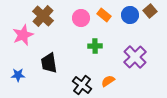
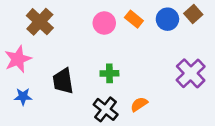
brown cross: (43, 16) -> (40, 22), moved
pink star: (23, 35) -> (18, 59), moved
green cross: (95, 46) -> (109, 73), moved
purple cross: (135, 57) -> (191, 73), moved

